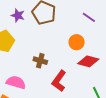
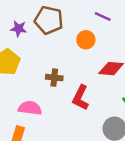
orange circle: (77, 42) -> (86, 40), moved

